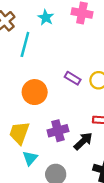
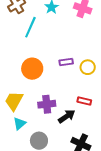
purple rectangle: (73, 78) -> (66, 62), turned -48

